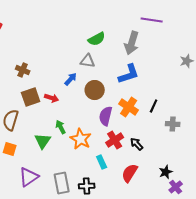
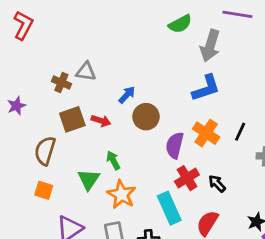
green semicircle: (97, 39) -> (180, 24), moved
gray triangle: (88, 61) -> (86, 72), moved
brown circle: (95, 90) -> (146, 117), moved
orange star: (81, 139) -> (121, 194), moved
cyan rectangle: (102, 162) -> (169, 208), size x1.6

